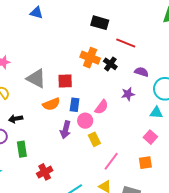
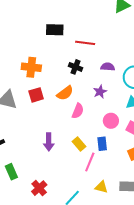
orange cross: (90, 58) -> (31, 67), moved
orange semicircle: (51, 104) -> (65, 93), moved
blue rectangle: (75, 105) -> (102, 144), moved
pink circle: (85, 121) -> (111, 121), moved
pink line: (111, 161) -> (90, 162), moved

